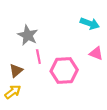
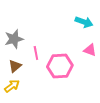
gray star: (28, 35) -> (14, 39), moved, turned 30

